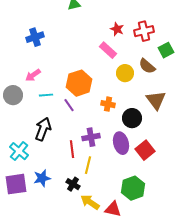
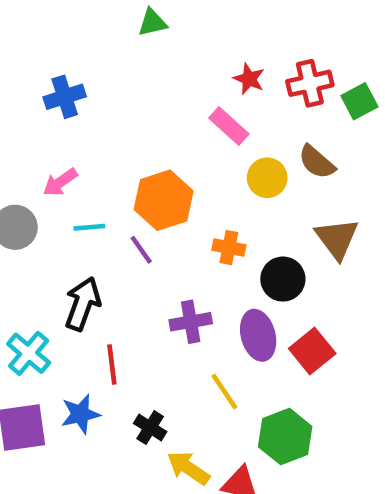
green square: (166, 50) -> (359, 101), moved
red line: (72, 149) -> (112, 365), moved
yellow line: (88, 165) -> (224, 392), moved, turned -48

